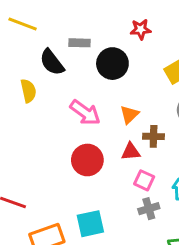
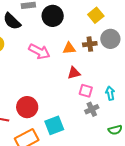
orange triangle: (129, 115) -> (69, 48), turned 48
brown cross: (154, 136) -> (90, 44), moved
red circle: (87, 160) -> (27, 107), moved

